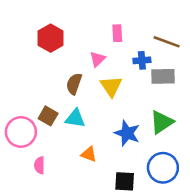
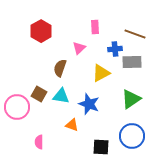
yellow triangle: (111, 86) -> (101, 73), moved, turned 36
blue star: (127, 133) -> (89, 104), moved
pink semicircle: (39, 165) -> (39, 142), moved

